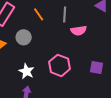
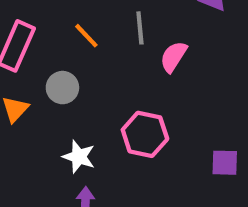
pink semicircle: (79, 31) -> (174, 57), turned 140
purple square: (96, 68) -> (225, 163), moved

